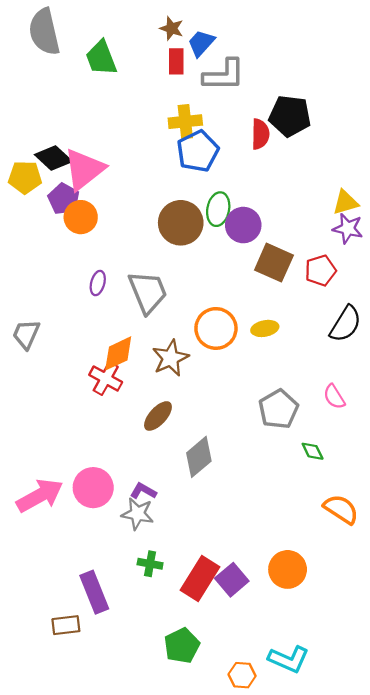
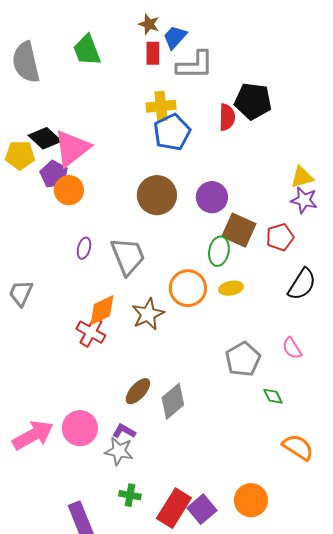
gray semicircle: (44, 32) -> (26, 62), moved
green ellipse: (218, 209) -> (219, 251), moved
brown ellipse: (158, 416) -> (138, 391), moved

